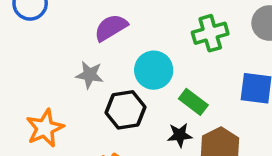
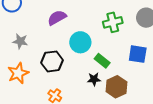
gray star: (90, 75) -> (20, 41), moved
black hexagon: (125, 110) -> (52, 61), moved

